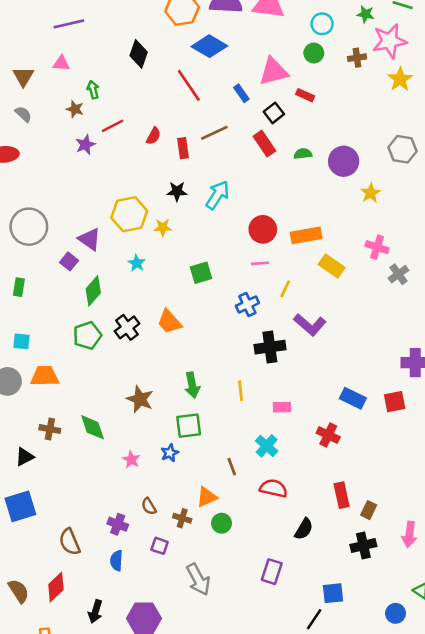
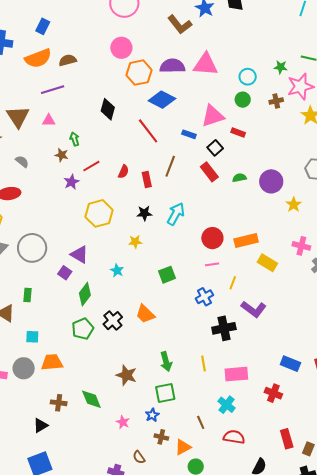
brown triangle: (23, 76) -> (18, 117), moved, size x1.4
blue rectangle: (241, 93) -> (189, 134), turned -32
brown line: (214, 133) -> (170, 166), turned -40
yellow hexagon: (129, 214) -> (99, 213), moved
pink rectangle: (282, 407) -> (236, 374), size x1.6
brown cross: (182, 518) -> (161, 437), moved

